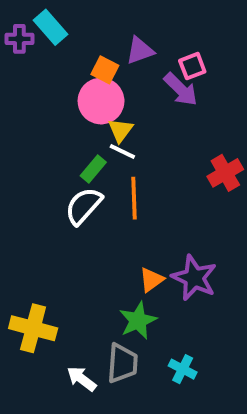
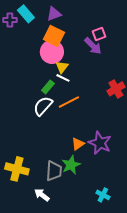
purple triangle: (140, 51) -> (54, 14), moved
orange square: (105, 70) -> (54, 36), size x1.5
orange line: (134, 198) -> (69, 102), turned 65
gray trapezoid: (122, 363) -> (54, 171), moved
cyan cross: (183, 369) -> (103, 195), moved

